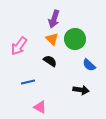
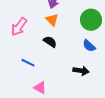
green circle: (75, 39) -> (91, 20), moved
blue line: (28, 82) -> (28, 63), turned 40

